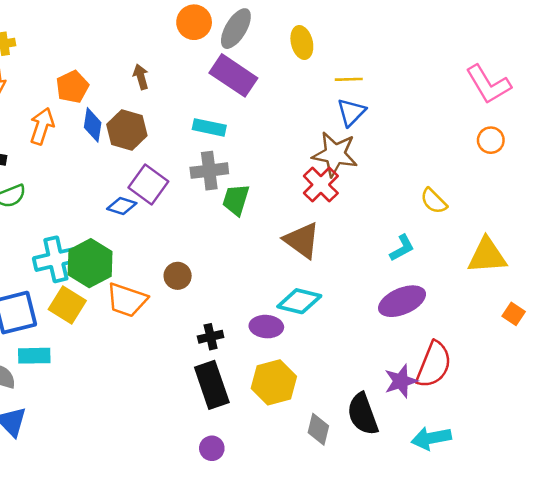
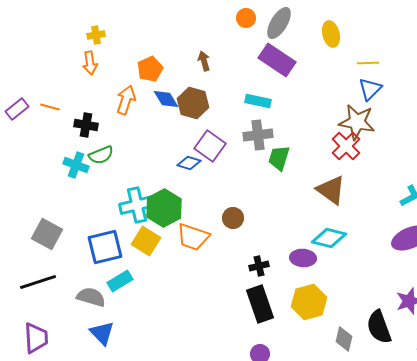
orange circle: (194, 22) -> (246, 18), size x0.7
blue diamond: (93, 125) -> (166, 99), turned -40
cyan rectangle: (34, 356) -> (120, 281), turned -30

